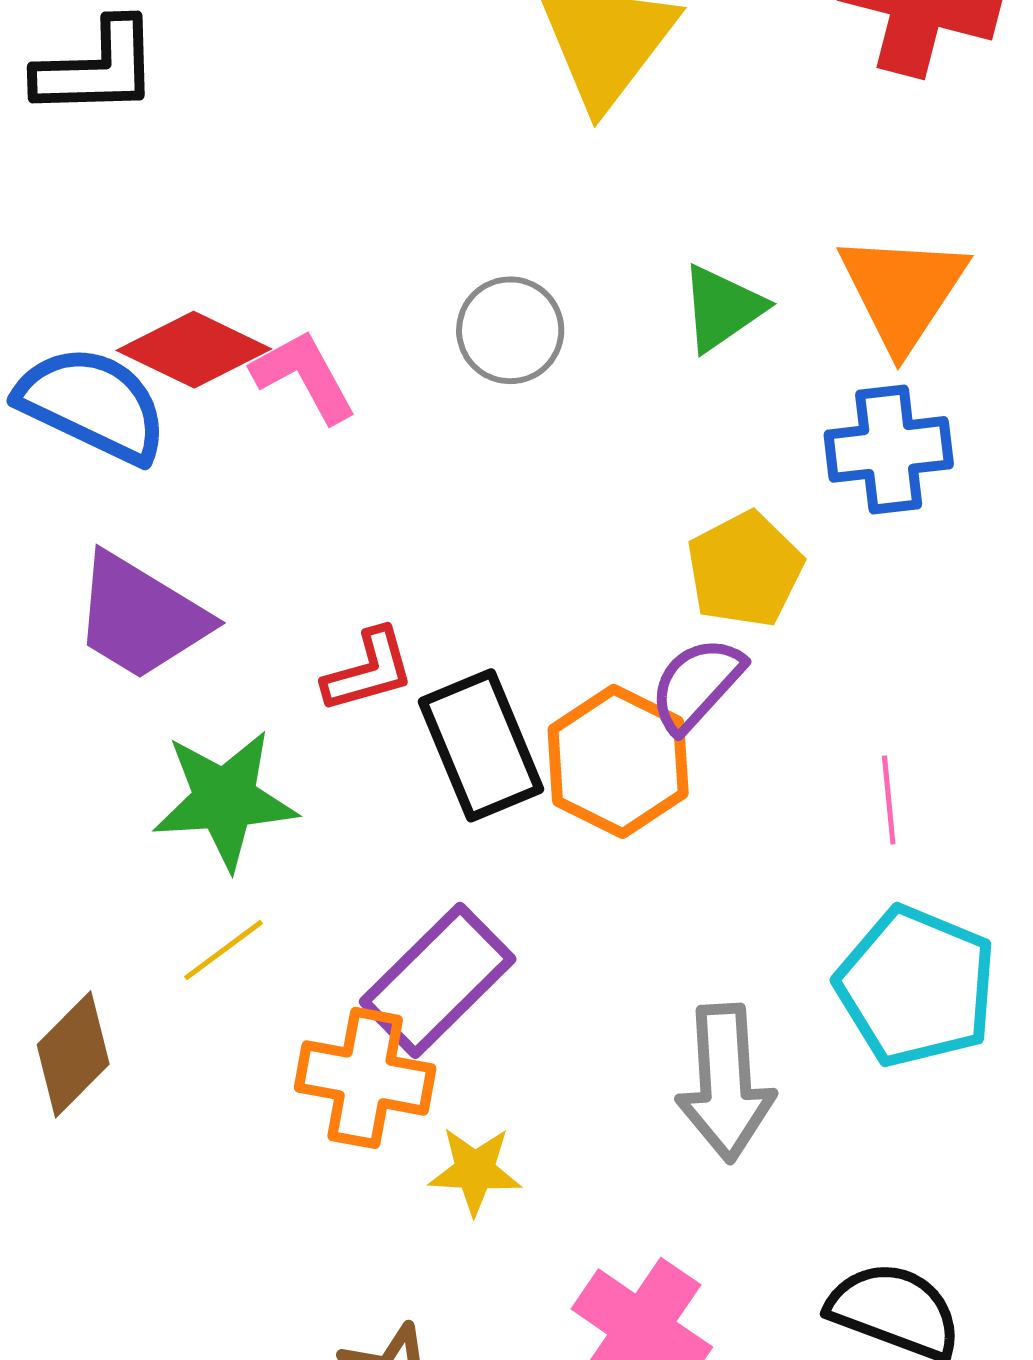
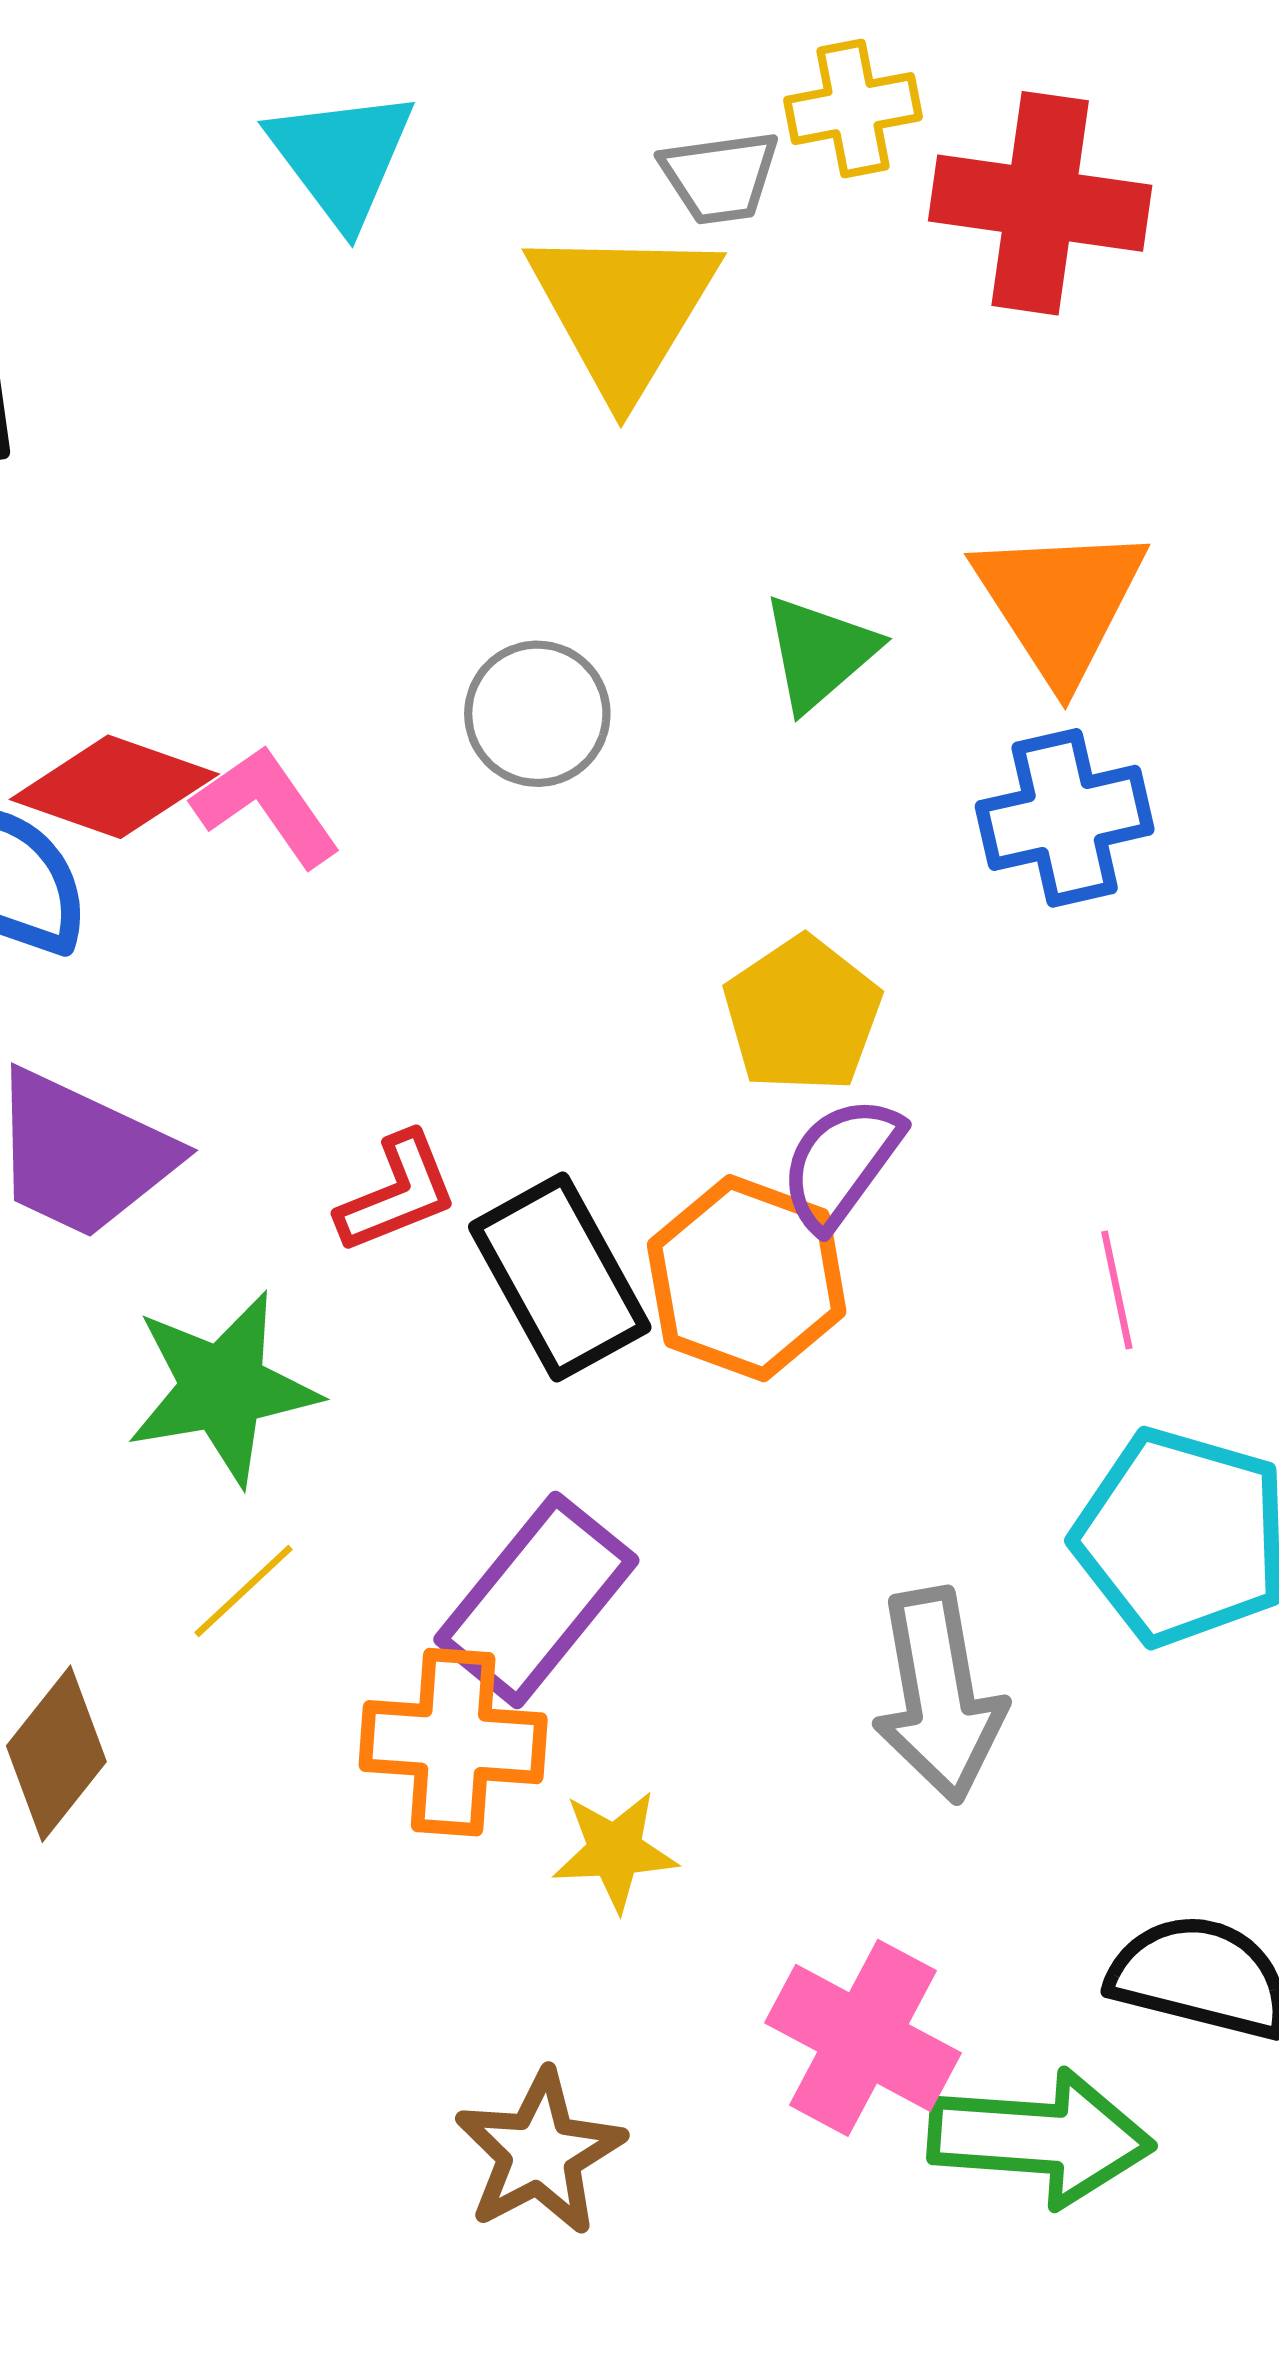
yellow pentagon: (745, 569) -> (802, 1014), moved

